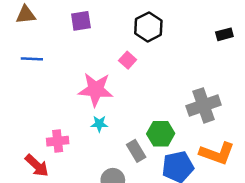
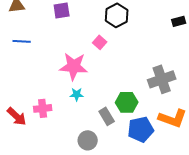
red arrow: (37, 166) -> (17, 116), moved

